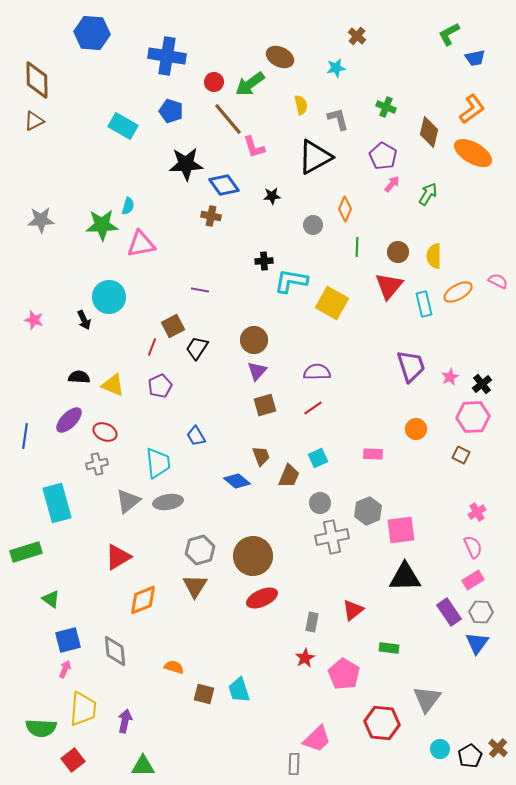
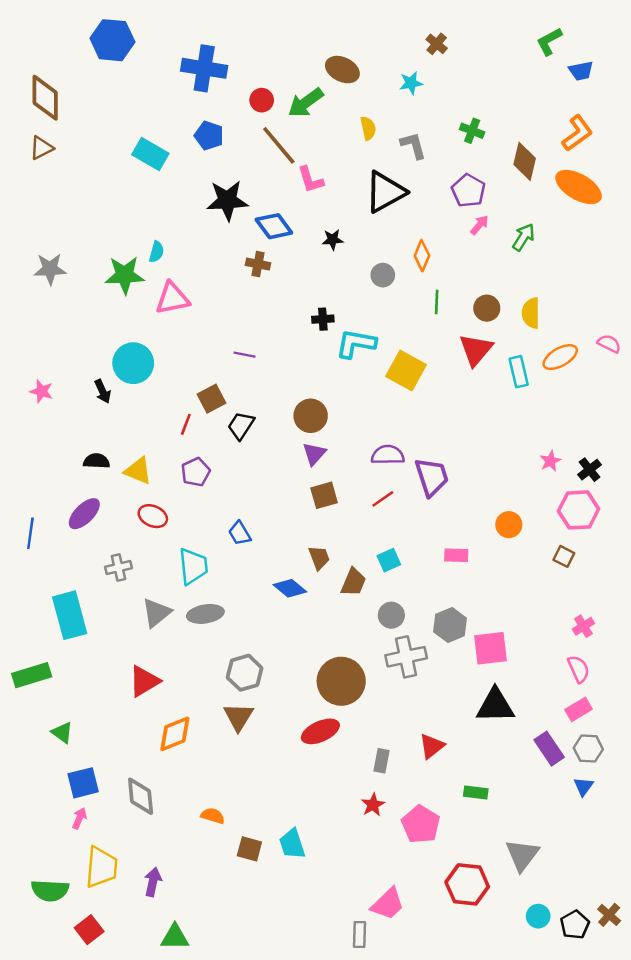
purple trapezoid: (411, 366) -> (432, 477), moved
red ellipse: (105, 432) -> (153, 516), moved
brown circle: (253, 556) -> (341, 681), moved
blue triangle: (477, 643) -> (583, 786), size x0.7

